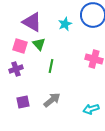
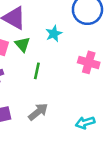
cyan star: (65, 24) -> (54, 34), moved

